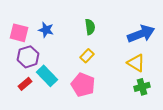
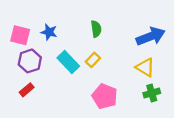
cyan rectangle: (47, 76) -> (68, 62), moved
pink pentagon: (83, 85) -> (105, 96), moved

